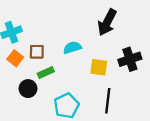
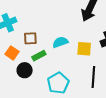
cyan semicircle: (72, 48) -> (60, 42), moved
orange square: (15, 58) -> (12, 53), moved

